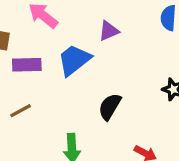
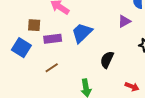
purple triangle: (109, 31) -> (124, 21), moved

